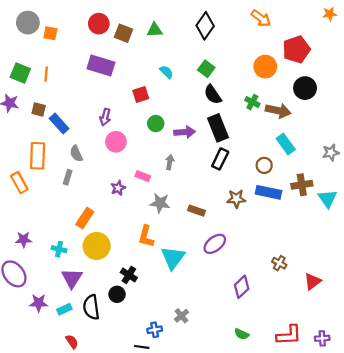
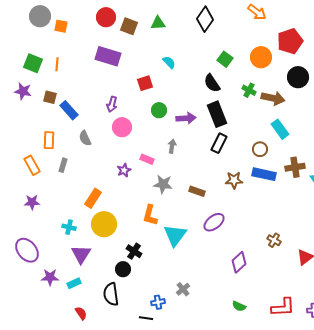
green square: (206, 69) -> (225, 59), moved
orange rectangle: (38, 156) -> (49, 140), size x0.7
gray rectangle: (68, 177) -> (63, 165), moved
purple star: (24, 240) -> (32, 202), moved
black semicircle: (91, 307) -> (111, 294), moved

